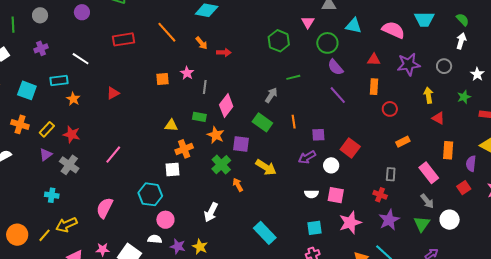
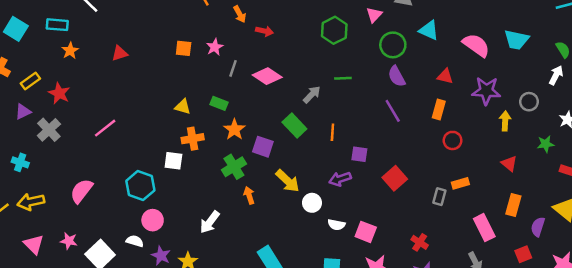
yellow arrow: (428, 95) -> (505, 121), moved
pink diamond: (226, 106) -> (267, 76), moved, turned 75
white circle: (331, 165) -> (312, 203), moved
gray rectangle: (391, 174) -> (439, 197), moved

